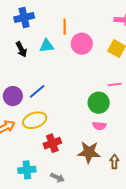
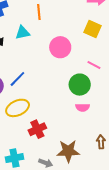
pink circle: (82, 44) -> (60, 47), moved
pink line: (115, 85) -> (94, 65), turned 40
brown star: (89, 152) -> (68, 151), moved

